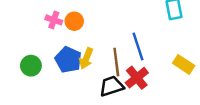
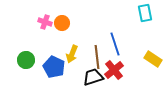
blue pentagon: (68, 60) -> (54, 67), moved

